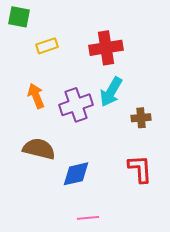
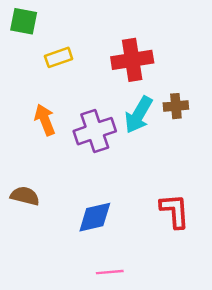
brown cross: (141, 118) -> (176, 106), moved
brown semicircle: (39, 149) -> (25, 196), moved, size x0.7

